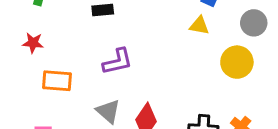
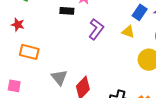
purple L-shape: (118, 61) -> (96, 29), moved, turned -50

